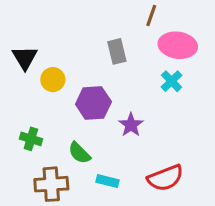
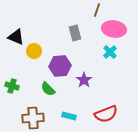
black triangle: (25, 58) -> (16, 37), turned -36
green cross: (31, 139) -> (12, 86), moved
green semicircle: (79, 153) -> (48, 89), moved

